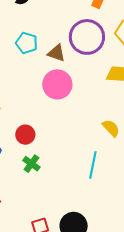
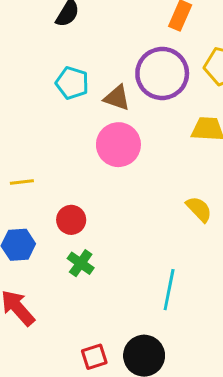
cyan line: (93, 165) -> (169, 290), moved

